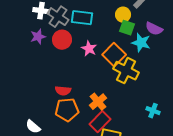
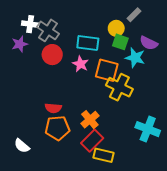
cyan rectangle: (82, 18) -> (88, 43), moved
purple star: (38, 37) -> (20, 44), moved
orange square: (114, 55) -> (107, 70), turned -30
cyan cross: (153, 111) -> (148, 129), size x1.6

